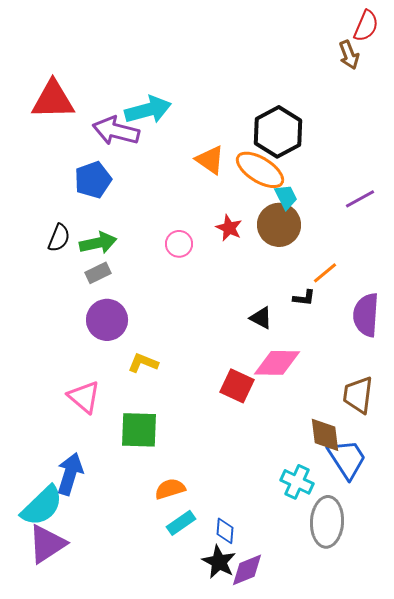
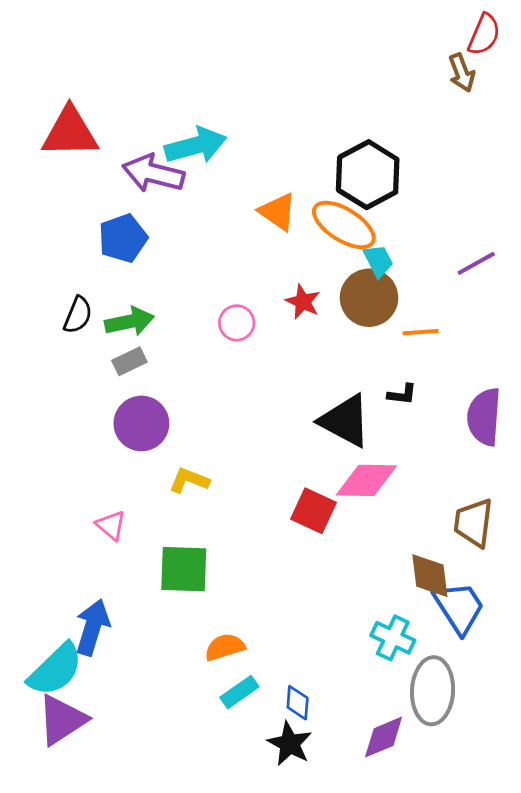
orange line: (325, 273) -> (421, 332), moved, turned 36
black triangle: (261, 318) -> (345, 421), size x1.8
pink triangle: (84, 397) -> (111, 525), size x0.7
purple diamond: (247, 570) -> (384, 737), moved

